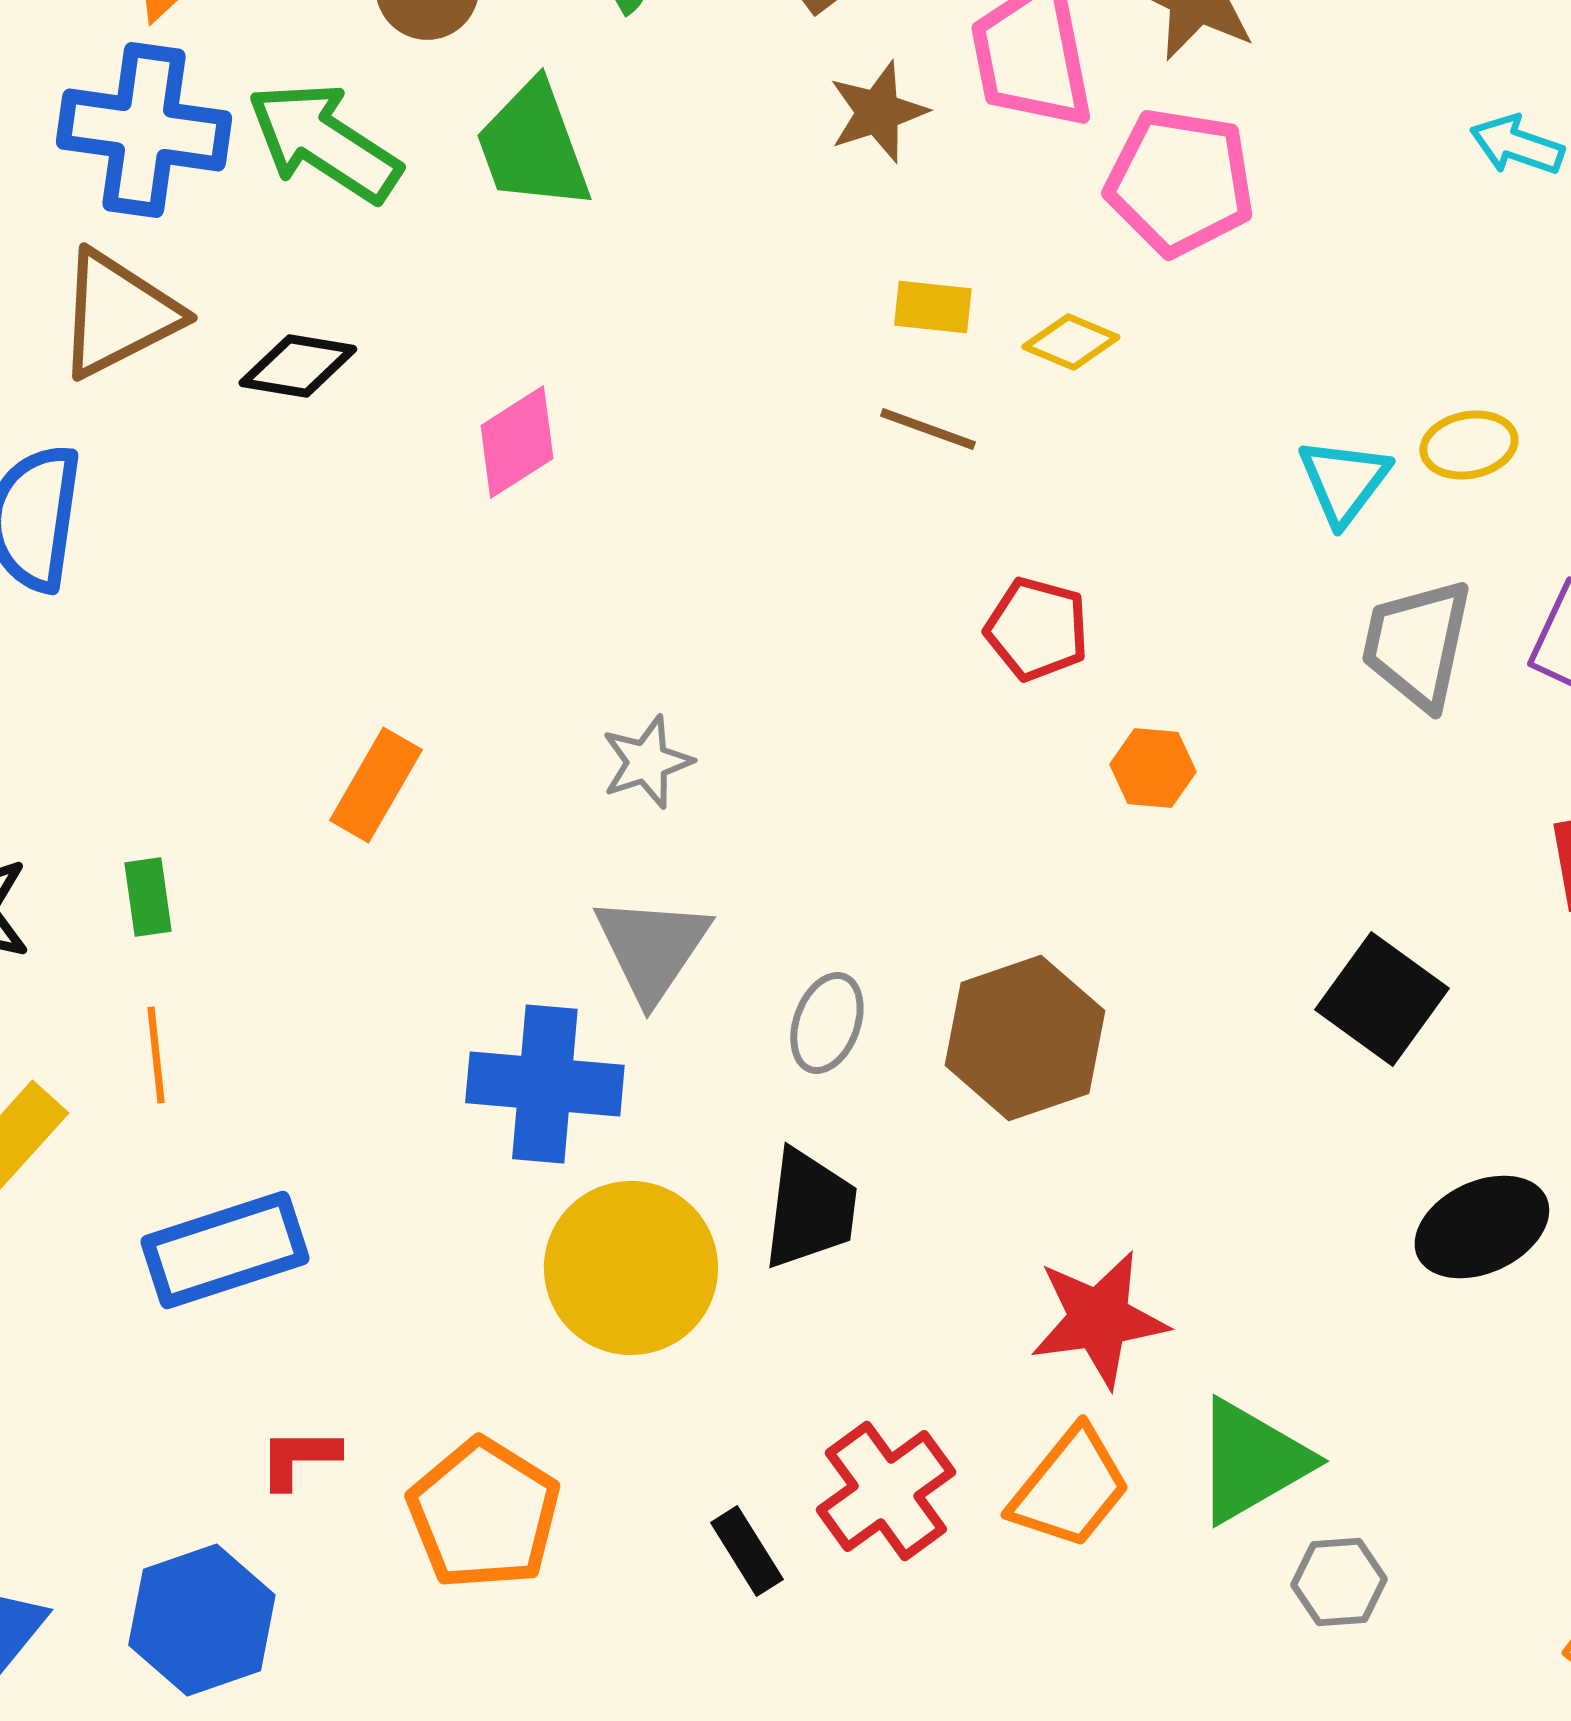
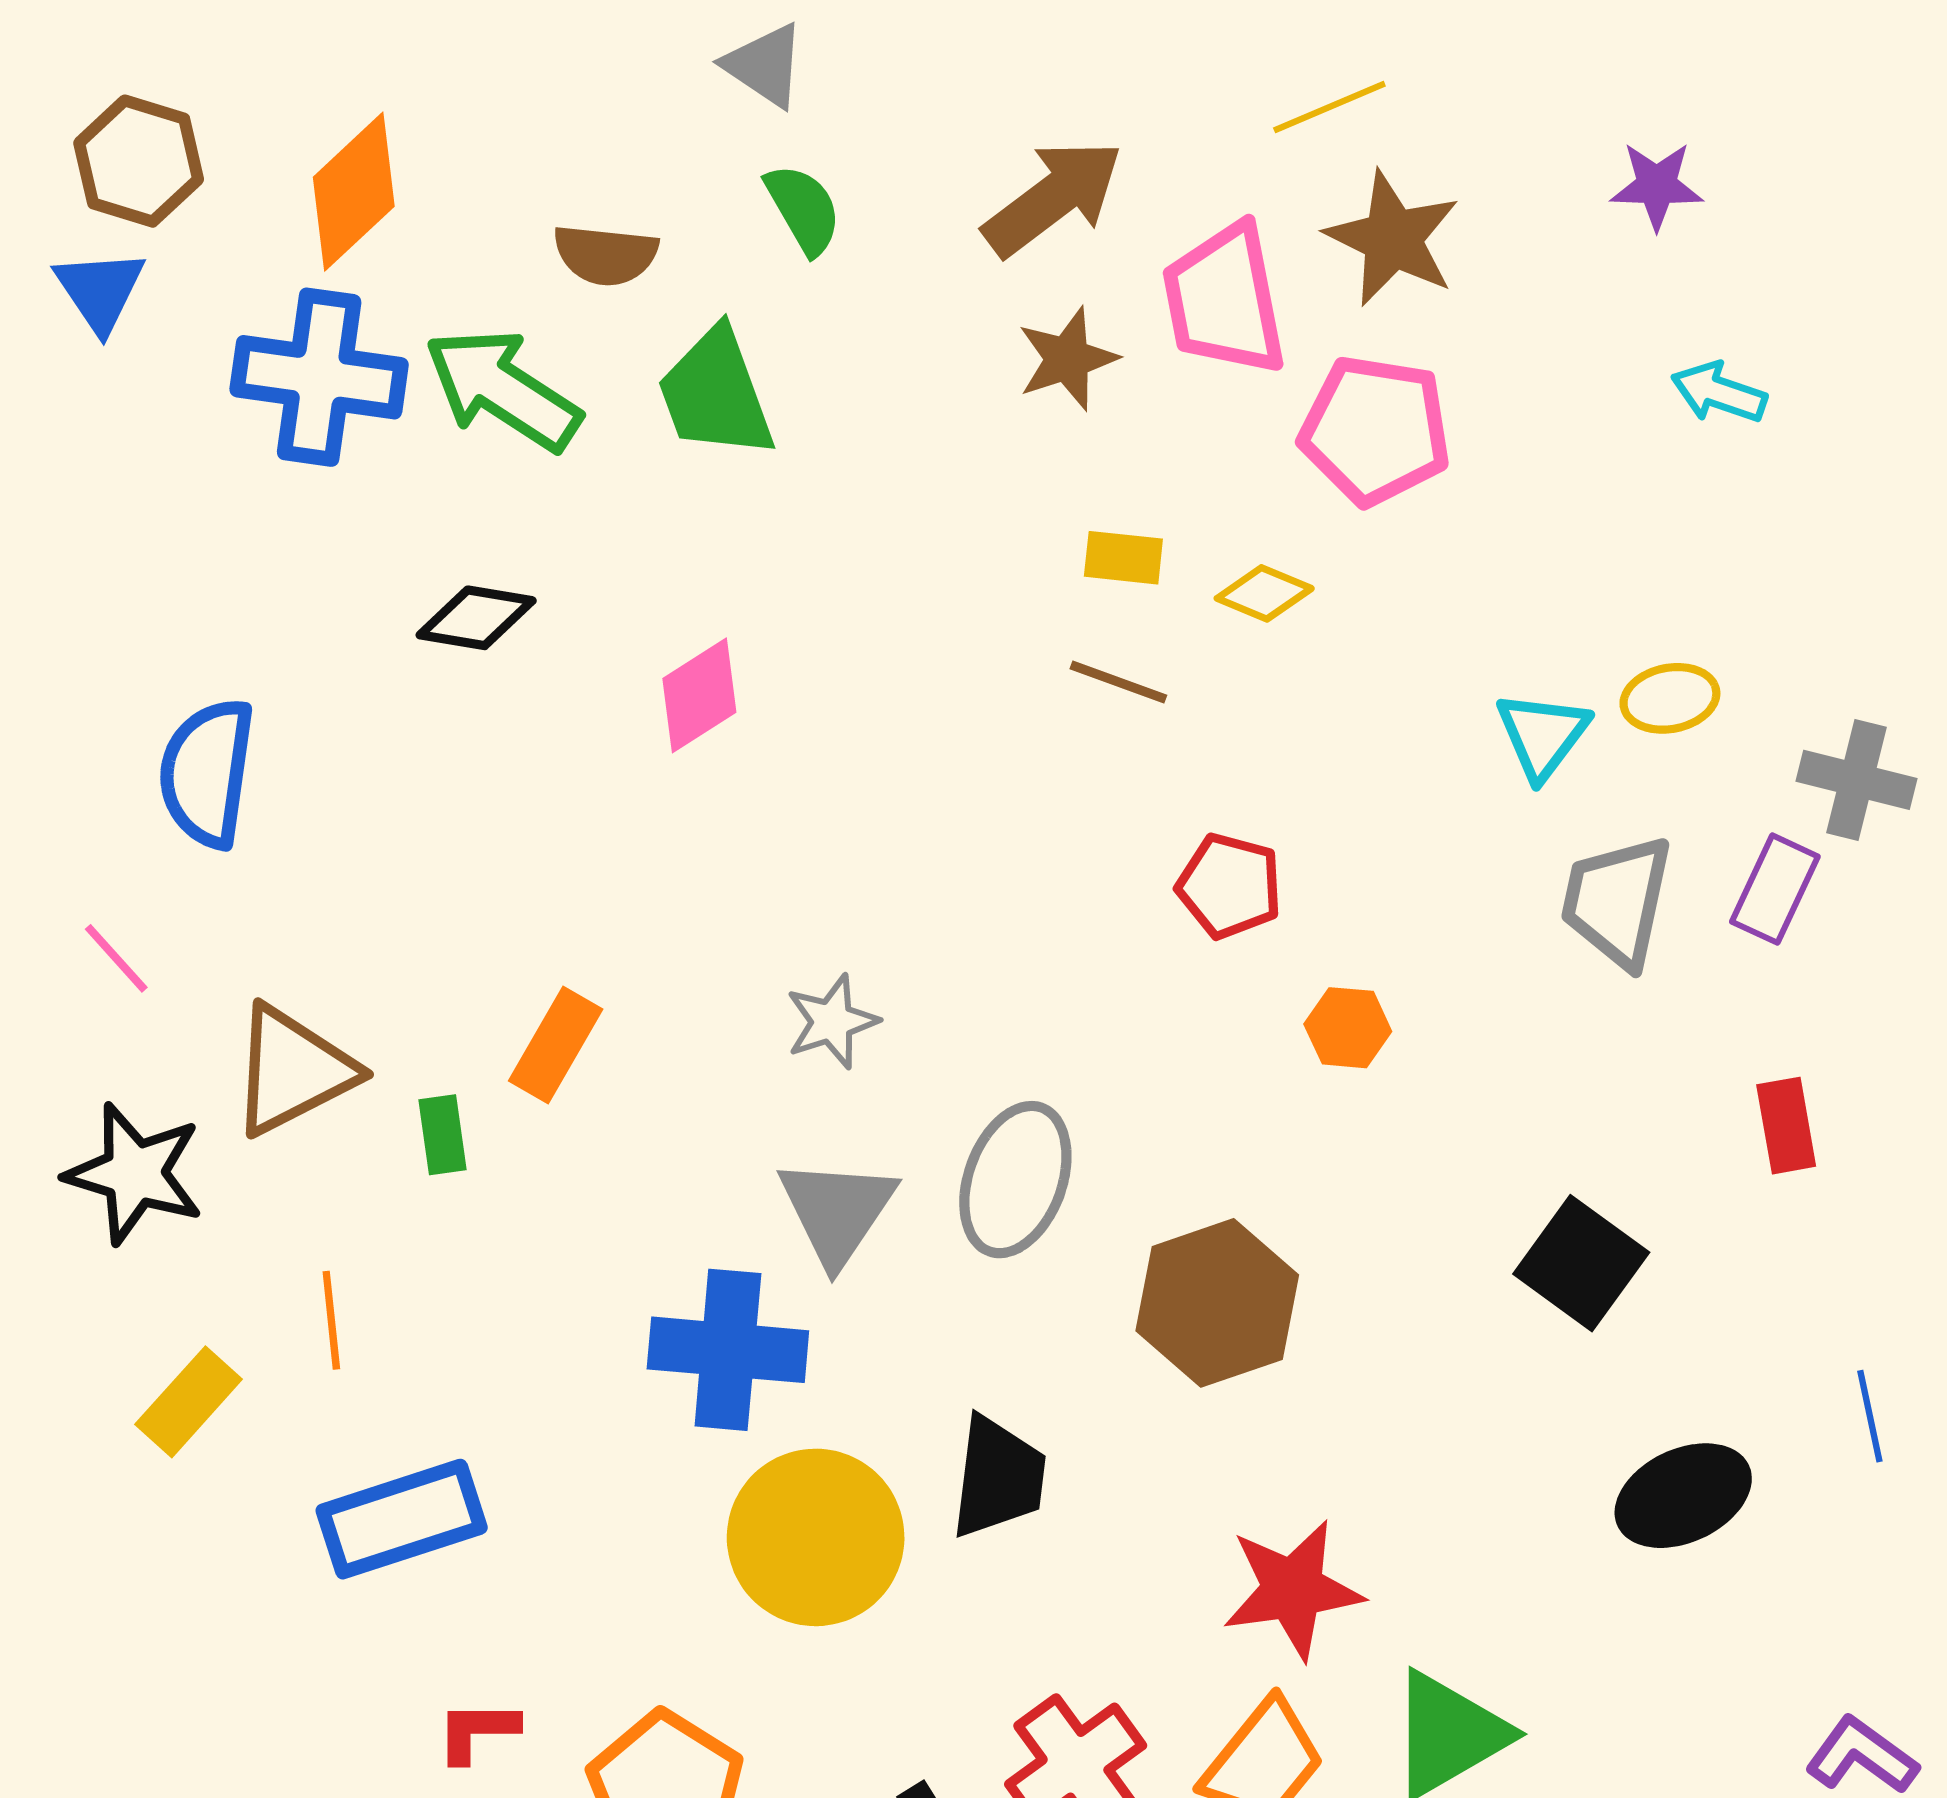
brown triangle: (118, 314) -> (293, 1070), moved
green rectangle: (148, 897) -> (442, 1135), moved
gray ellipse: (827, 1023) -> (1015, 1180), moved, size x1.5

